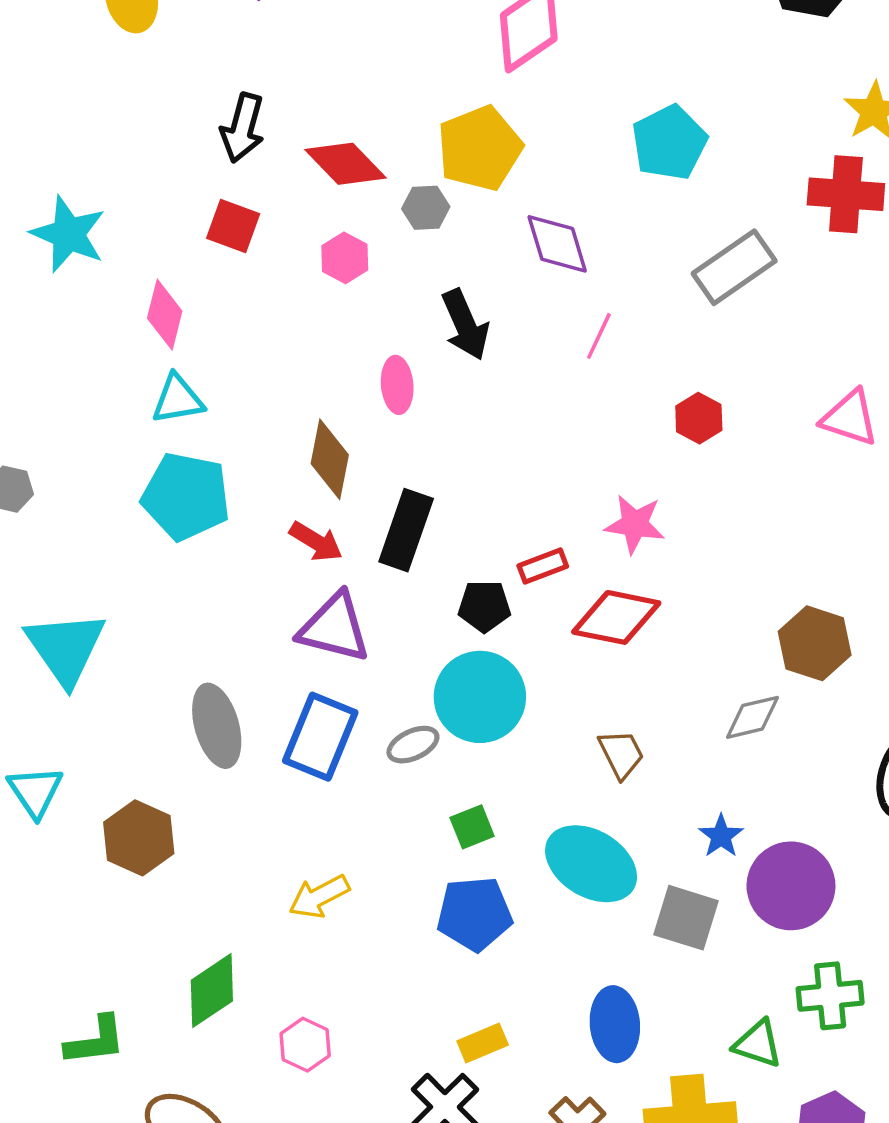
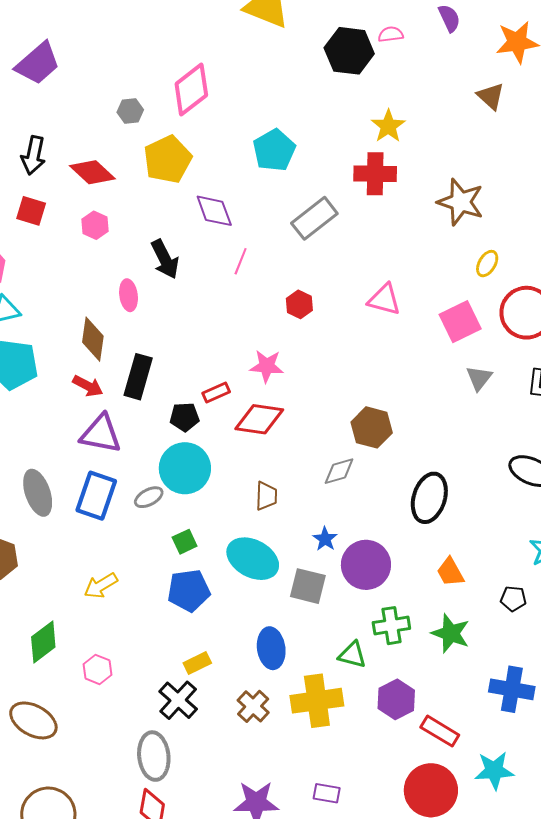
gray hexagon: (426, 208) -> (130, 111), moved
brown trapezoid: (621, 754) -> (266, 496), turned 32

